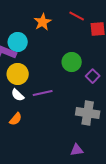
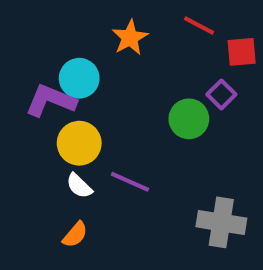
purple square: (93, 76) -> (221, 94), moved
purple line: (43, 93) -> (130, 182), turned 36

